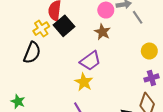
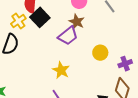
yellow circle: (149, 51) -> (100, 53), moved
purple trapezoid: (90, 61) -> (68, 36), moved

